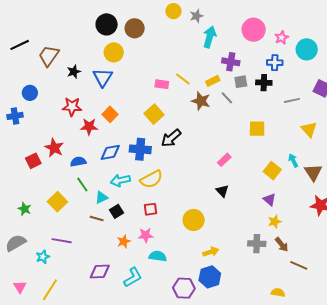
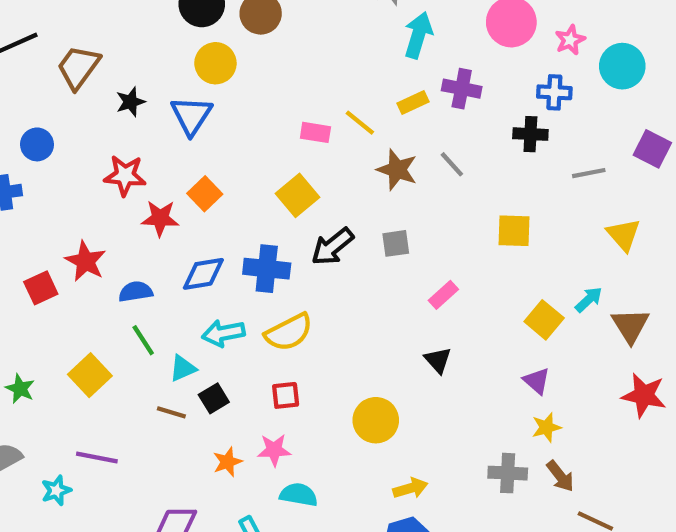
yellow rectangle: (213, 81) -> (413, 103), moved
gray square: (241, 82) -> (396, 243), moved
cyan arrow: (293, 160) -> (589, 300), turned 72

